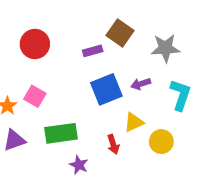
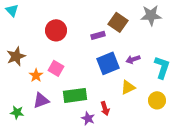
gray star: (165, 48) -> (151, 15), moved
yellow circle: (161, 142) -> (157, 100), moved
red arrow: (113, 144) -> (105, 108), moved

